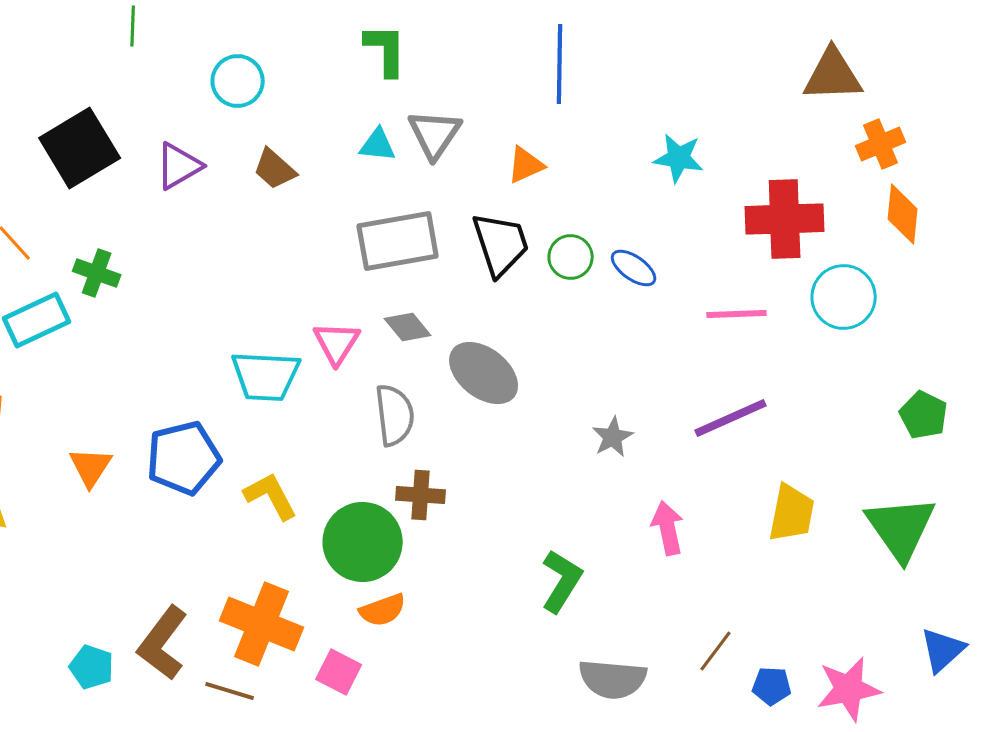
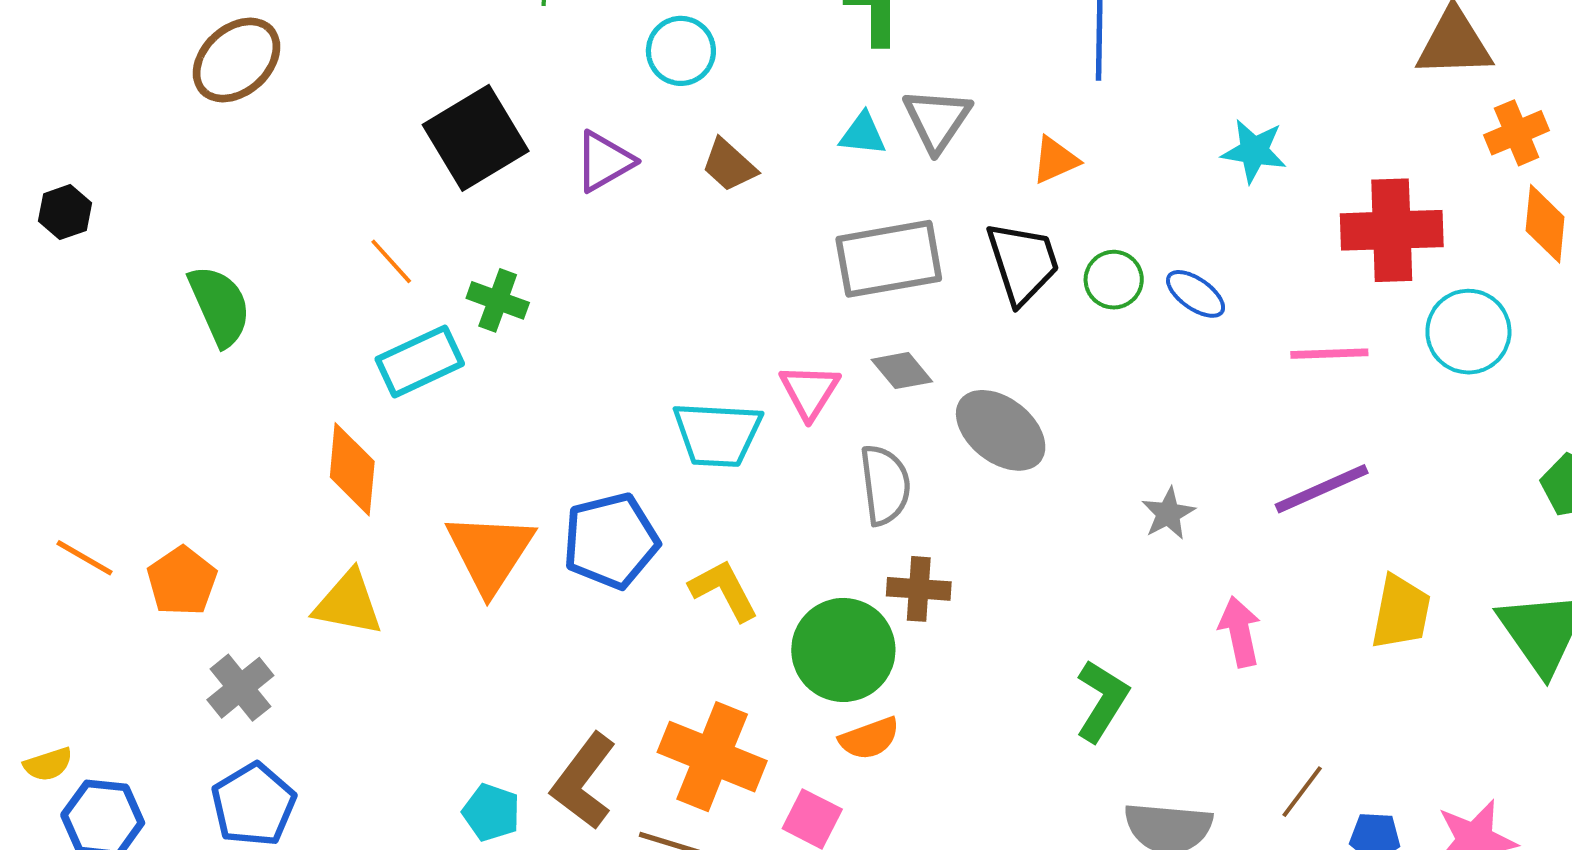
orange triangle: (91, 467) -> (490, 553), size x1.6

